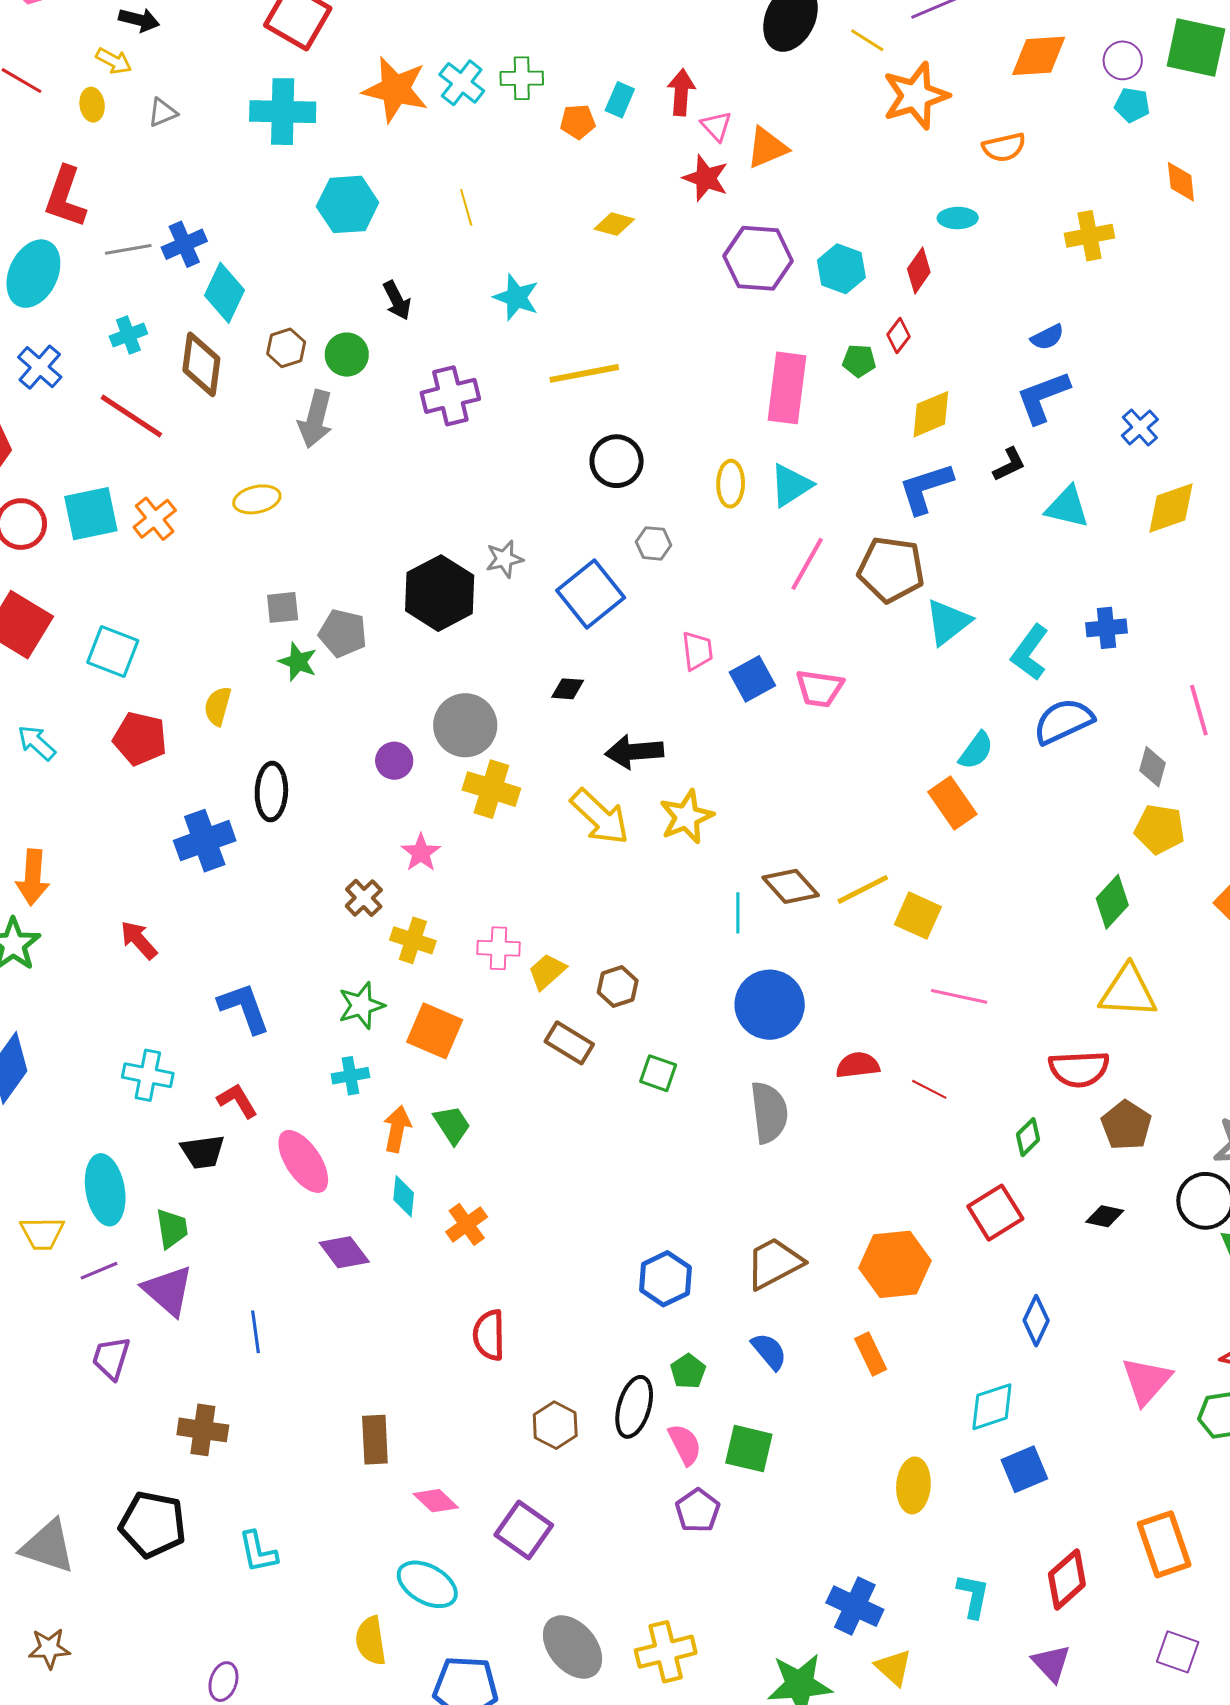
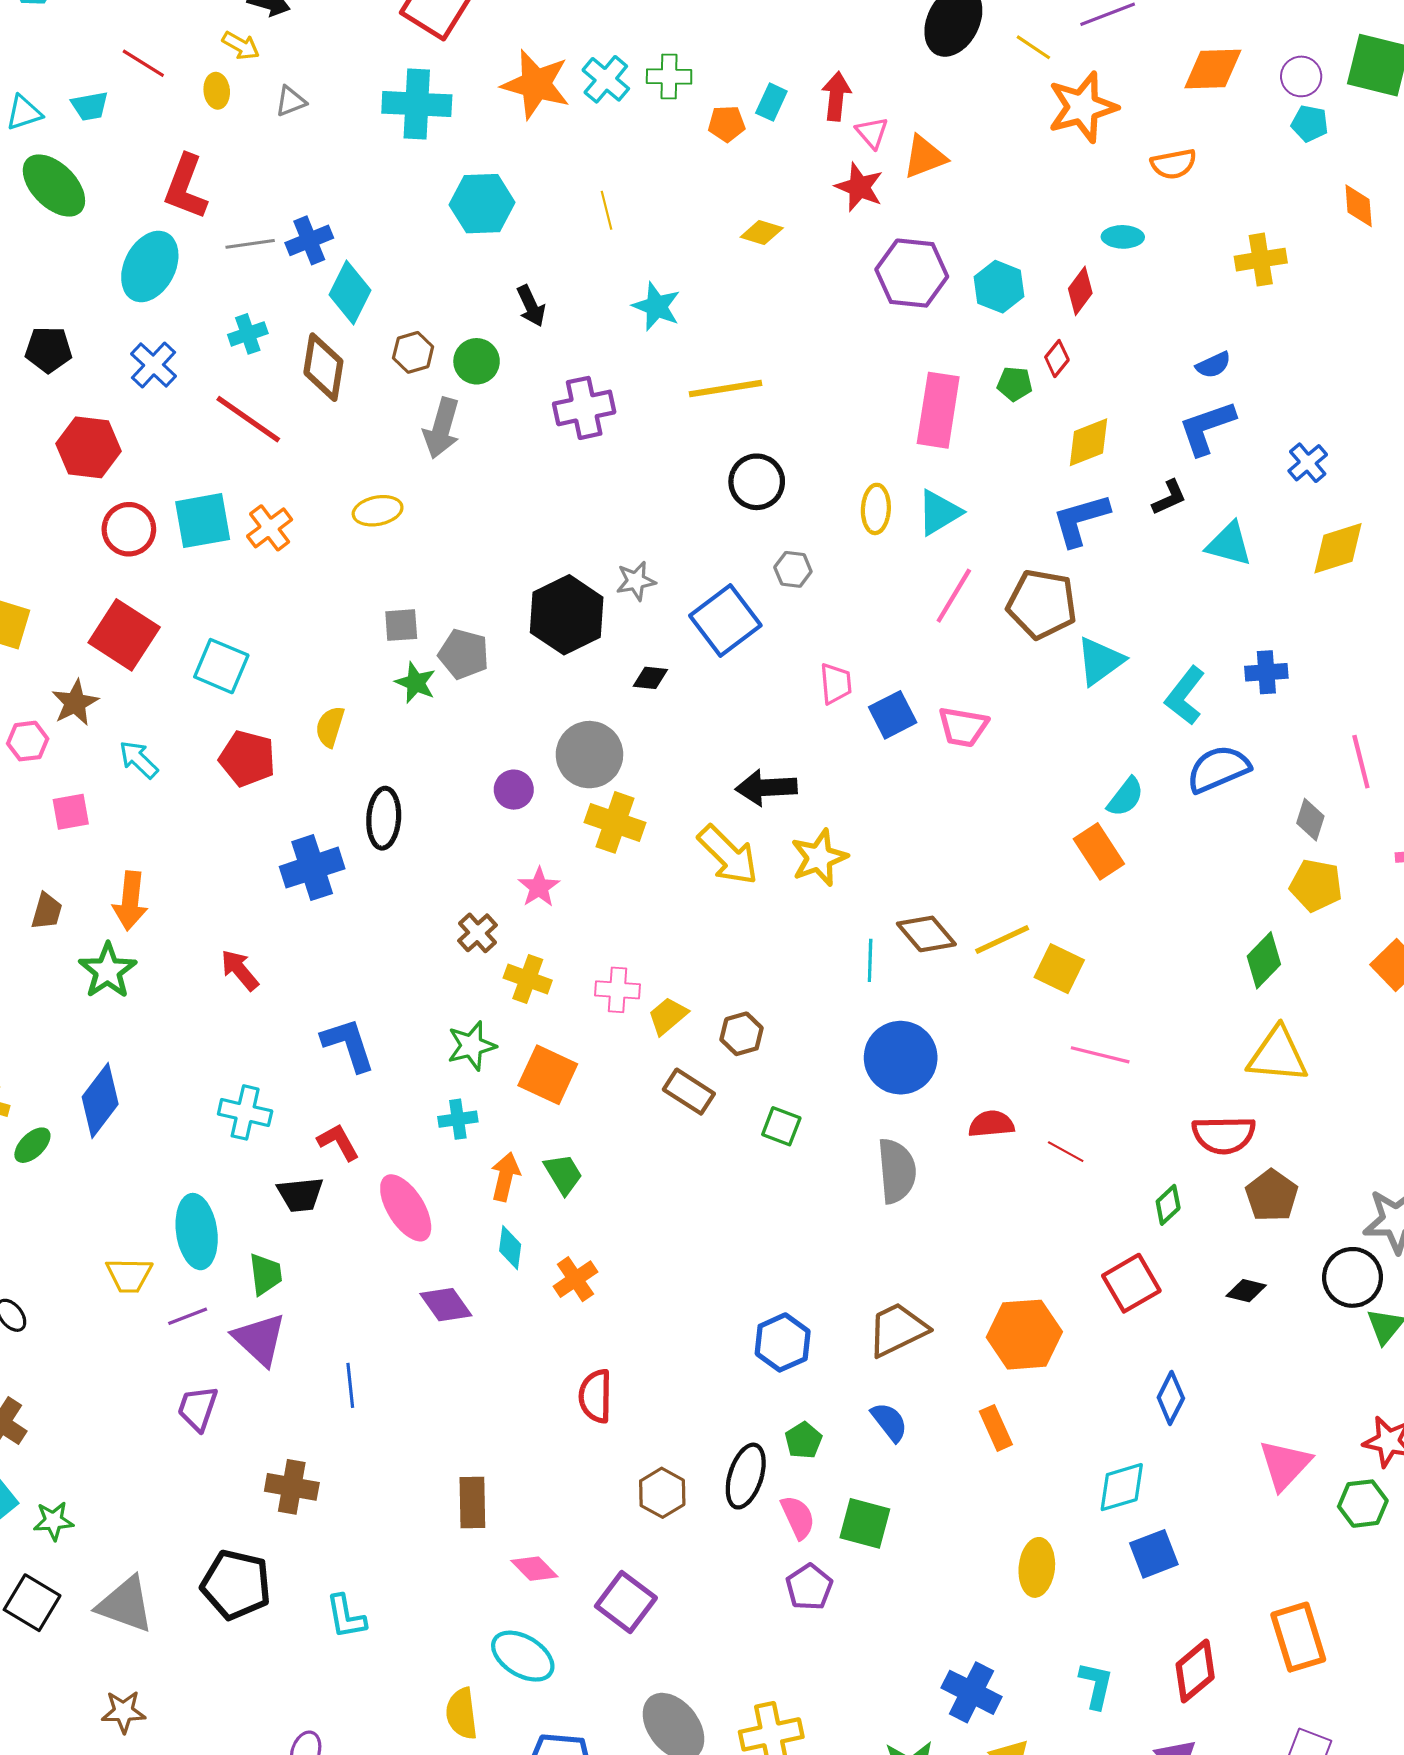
black diamond: (568, 689) -> (650, 678), moved

